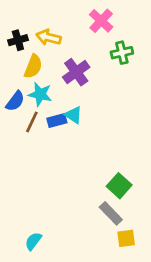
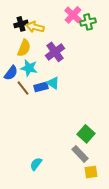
black cross: (18, 40) -> (21, 24), moved
green cross: (122, 53) -> (88, 22), moved
brown line: (32, 122) -> (23, 88), turned -63
cyan semicircle: (33, 241) -> (36, 164), moved

